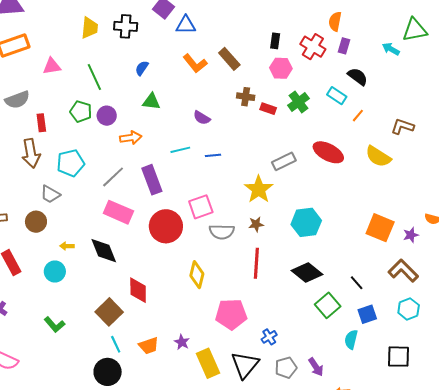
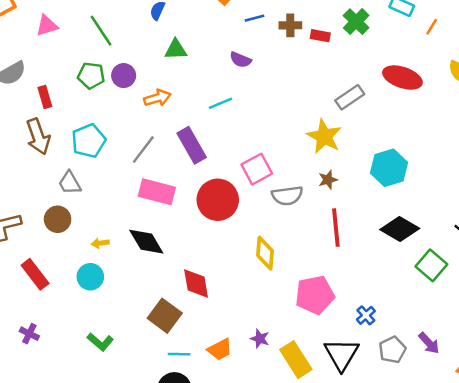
blue line: (213, 155) -> (255, 18), moved
gray trapezoid: (50, 194) -> (70, 183), turned 40
cyan line: (116, 344) -> (179, 354), turned -54

